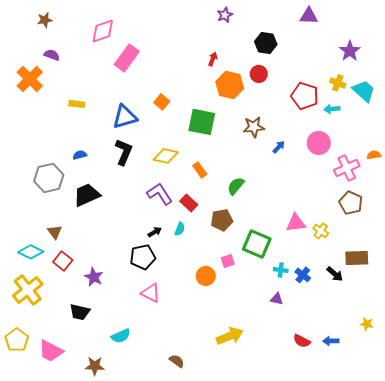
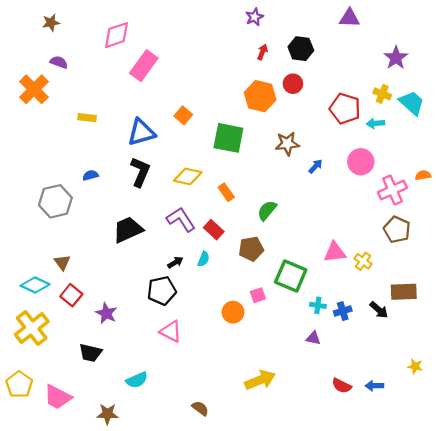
red arrow: (213, 59) -> (262, 52), moved
black trapezoid: (87, 195) -> (128, 230), moved
blue cross: (303, 275) -> (343, 311), turned 35

